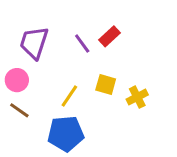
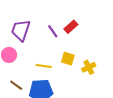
yellow line: (69, 96) -> (44, 66), turned 63
brown line: (19, 110) -> (16, 85), moved

